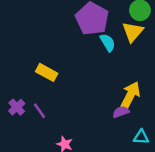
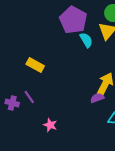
purple cross: (17, 107) -> (12, 103), moved, turned -32

